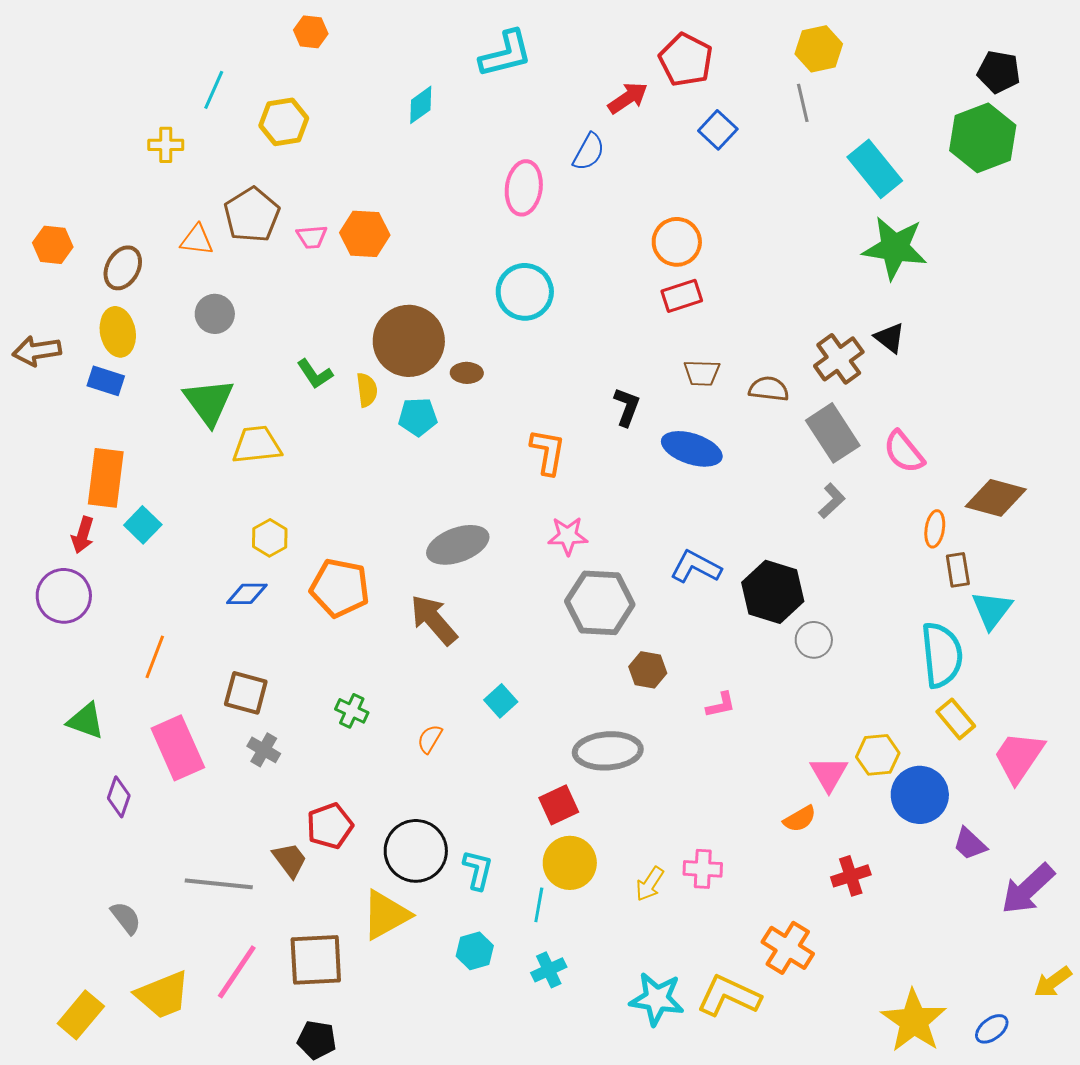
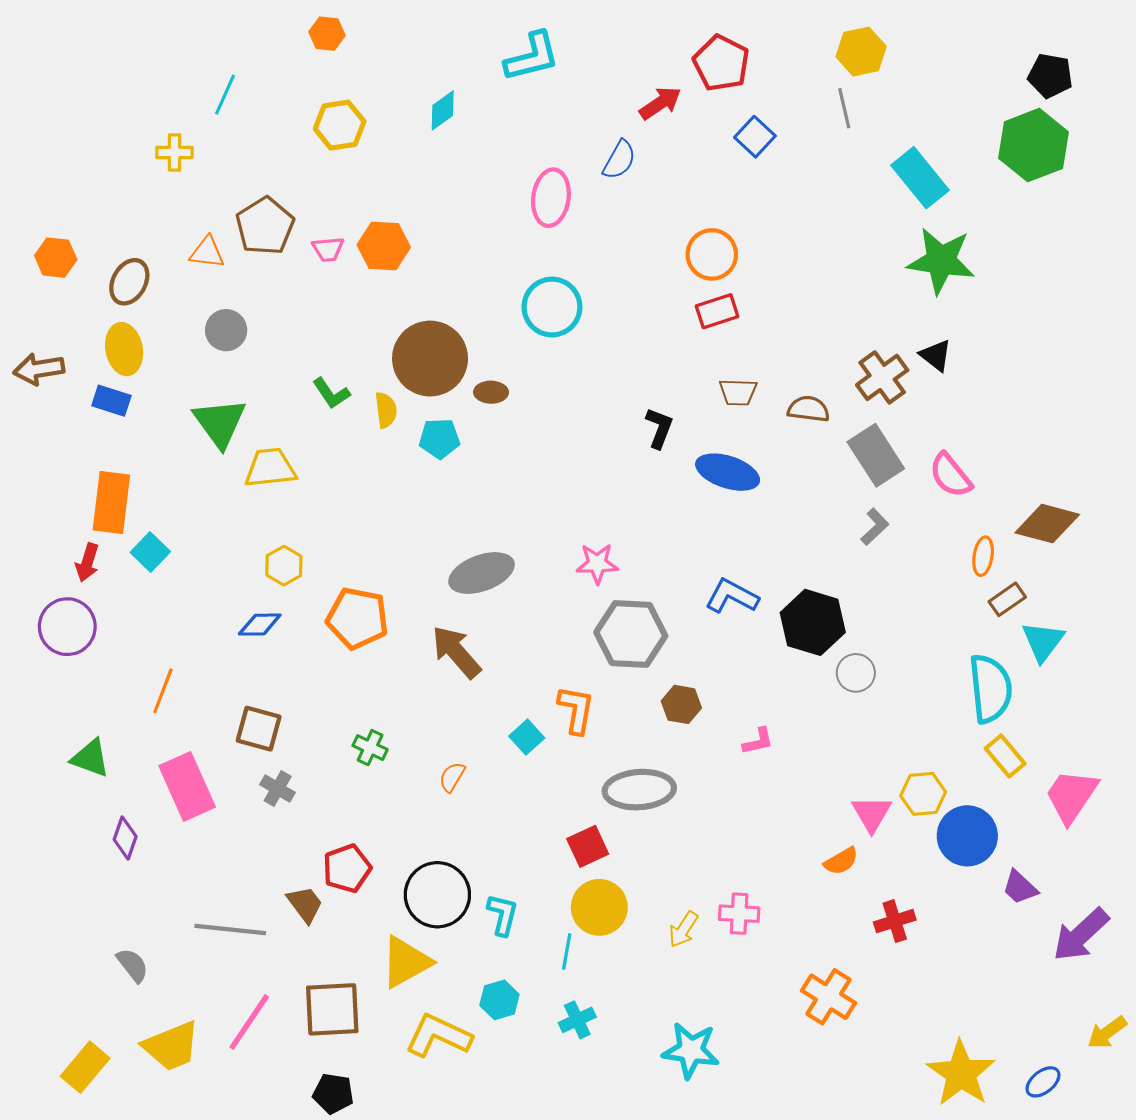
yellow hexagon: (284, 122) -> (340, 125), moved
orange L-shape: (548, 452) -> (576, 710), moved
brown rectangle: (958, 570) -> (1007, 599), turned 64
yellow L-shape: (729, 996) -> (438, 1036), moved

